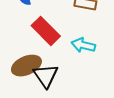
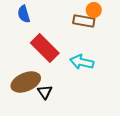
black triangle: (46, 76) -> (45, 92), size x0.6

